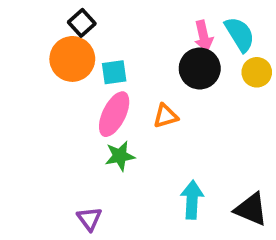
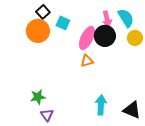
cyan square: (114, 72) -> (63, 23), moved, turned 32
pink ellipse: (114, 114) -> (87, 38), moved
green star: (120, 156) -> (38, 97), moved

